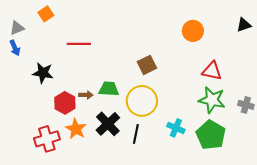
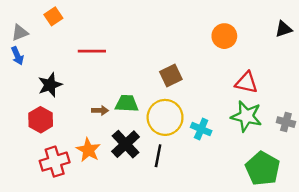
black star: (43, 73) -> (50, 85), turned -30
red hexagon: (65, 103) -> (41, 120), moved
cyan cross: (176, 128) -> (201, 129), moved
green pentagon: (211, 135) -> (263, 169), moved

